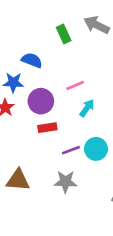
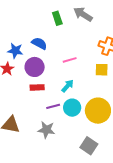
blue semicircle: (32, 60) -> (39, 43), moved
pink line: (75, 86) -> (70, 60), moved
cyan arrow: (87, 108) -> (68, 86), moved

